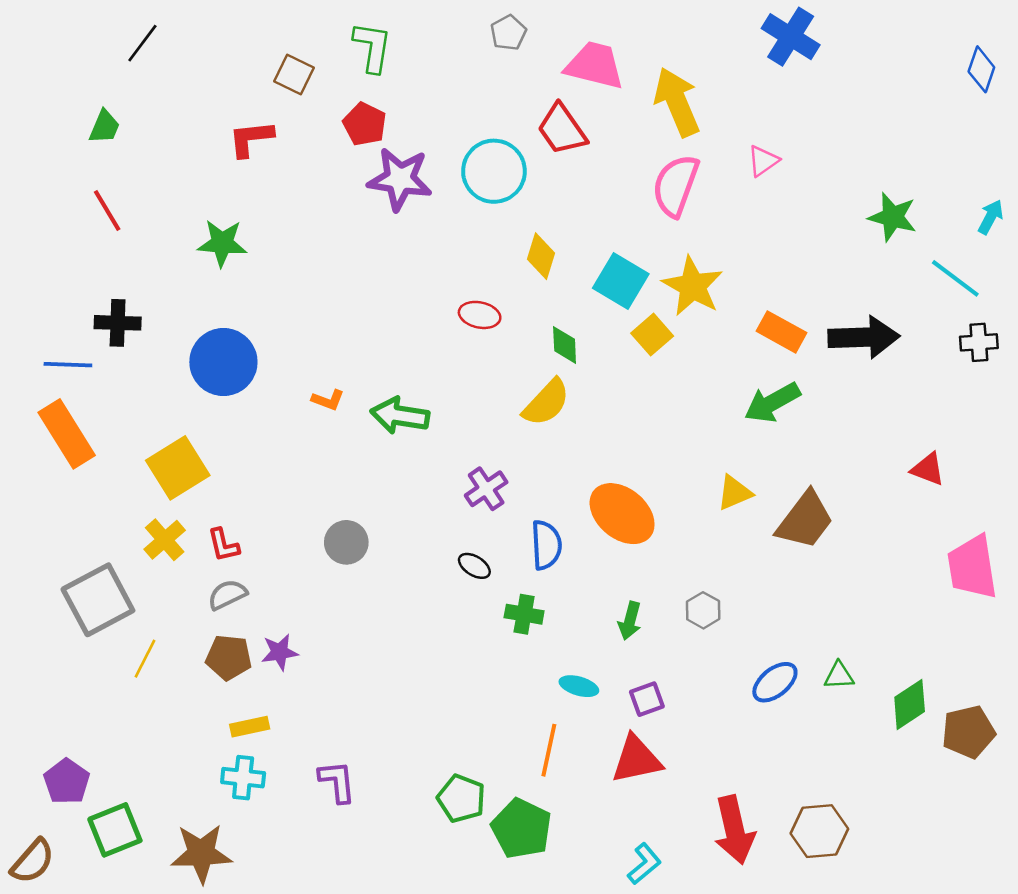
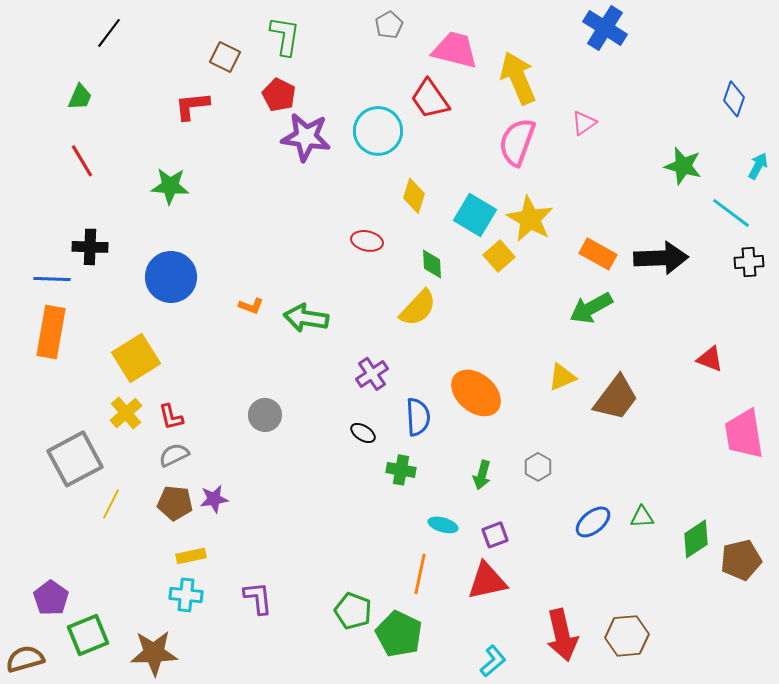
blue diamond: (981, 69) -> (734, 99), moved
orange rectangle: (67, 434) -> (51, 332), turned 42
brown semicircle: (33, 861) -> (25, 659), turned -147

